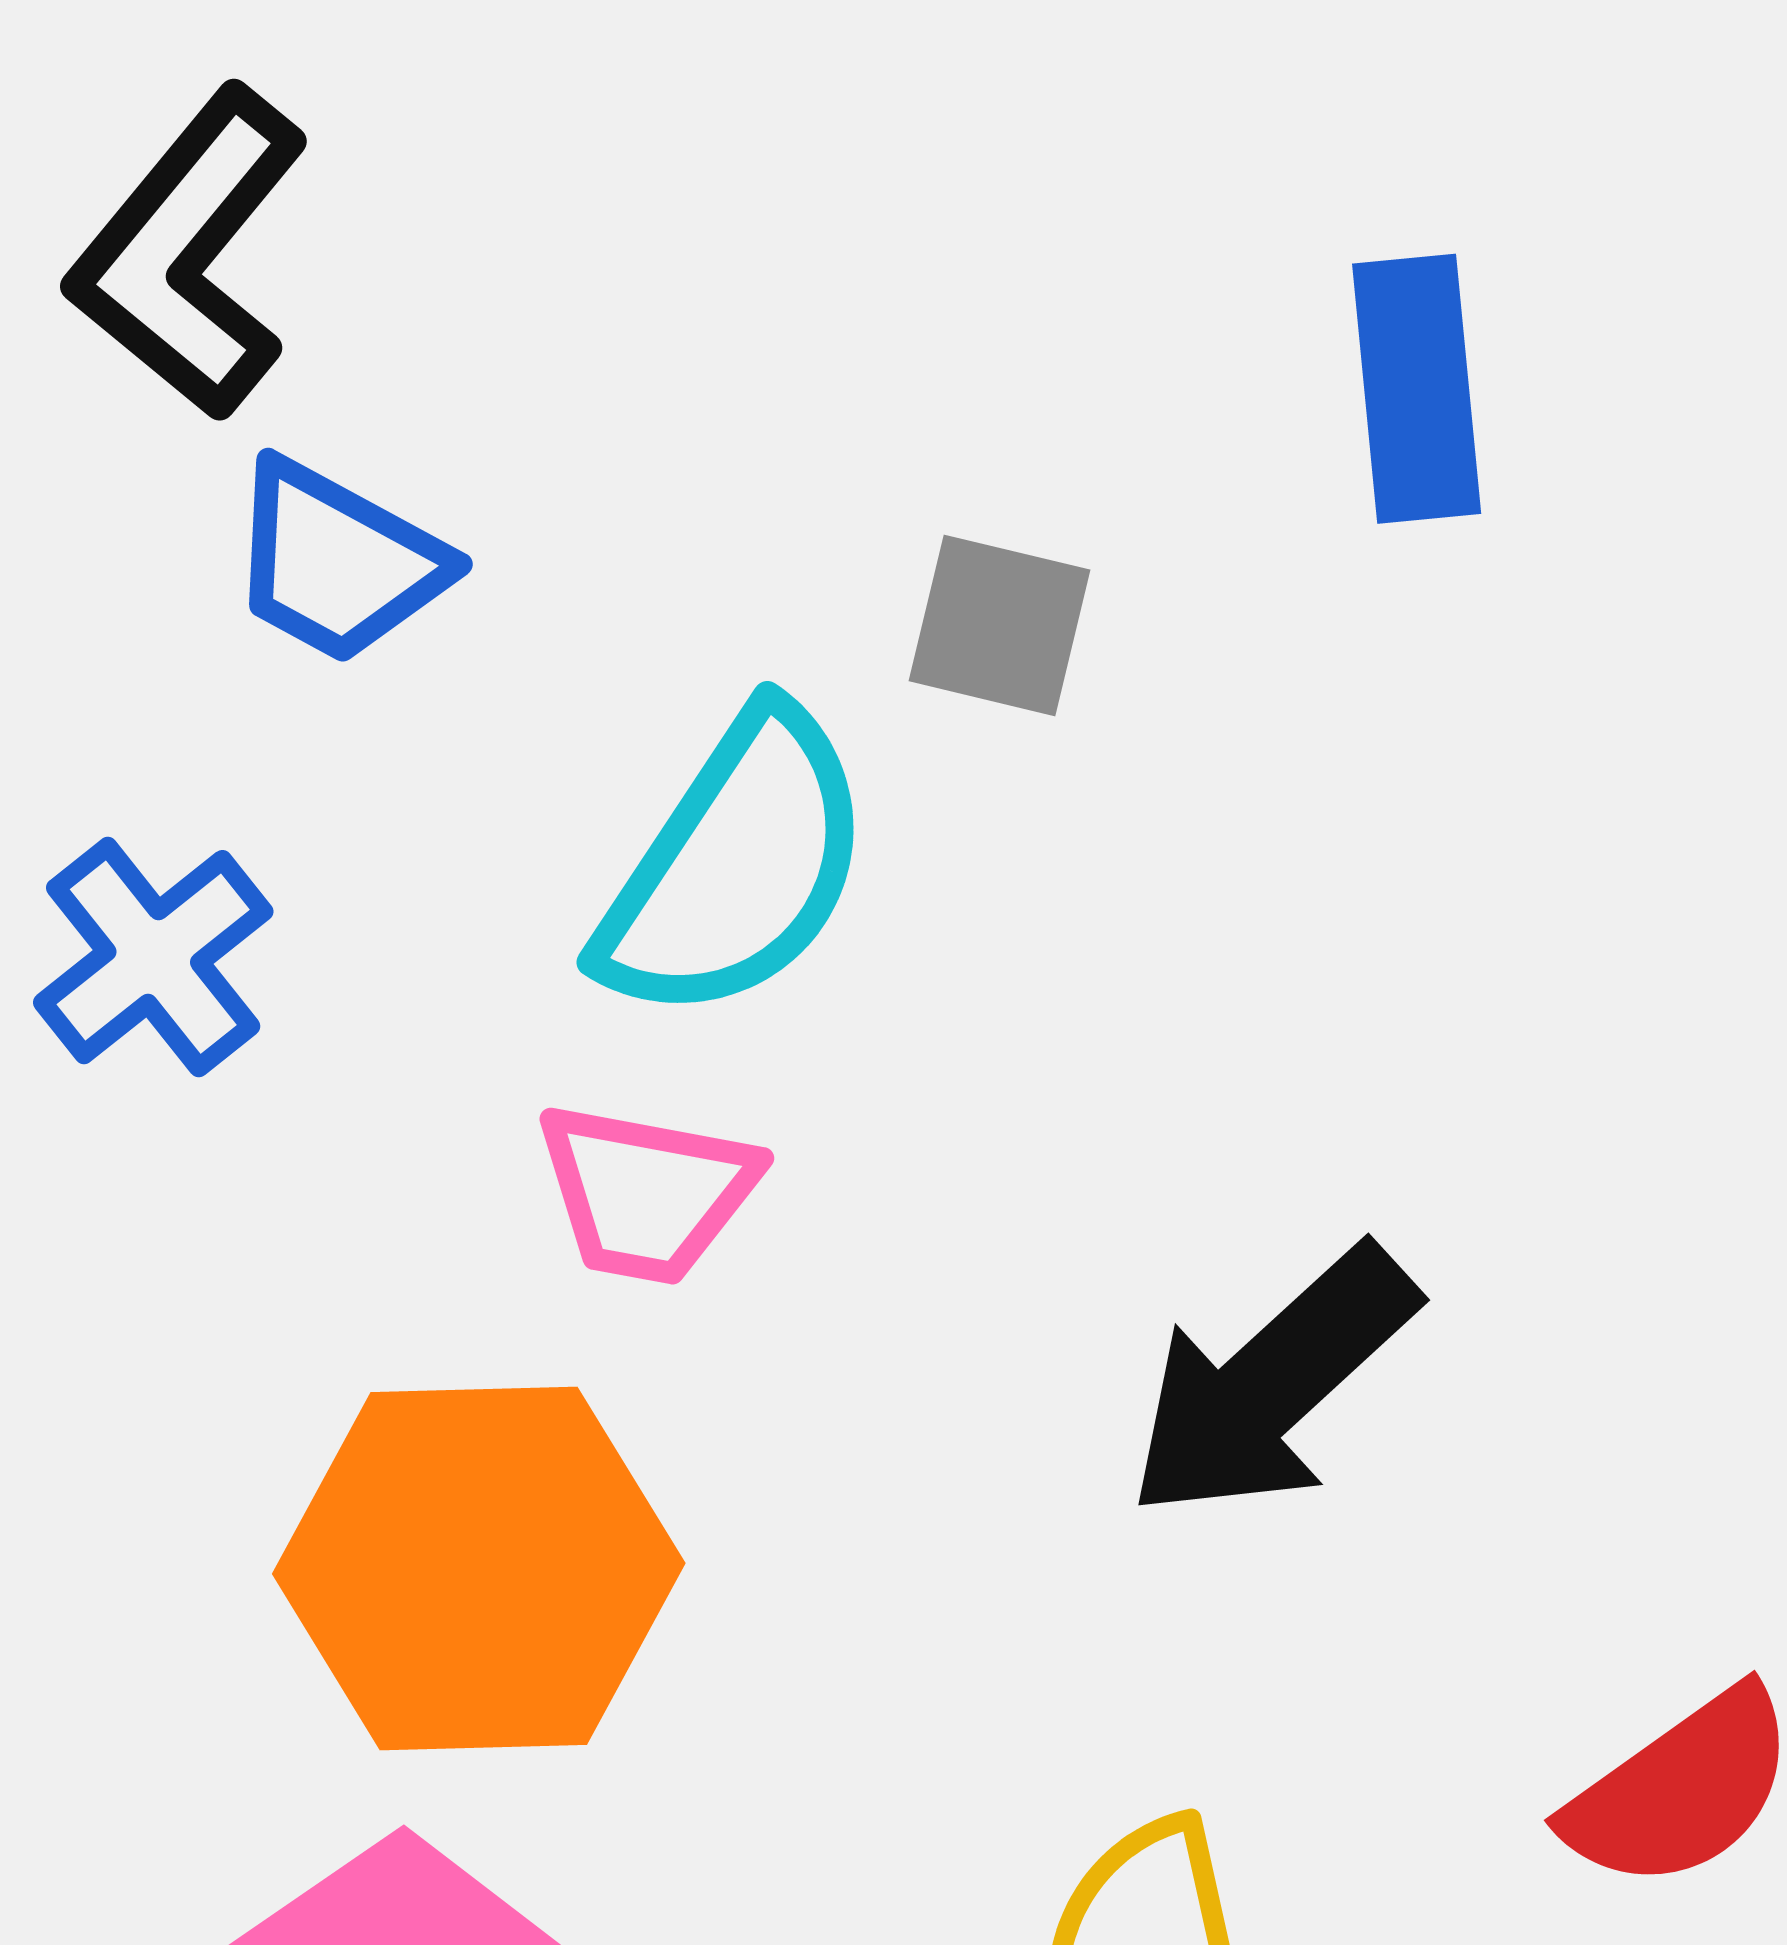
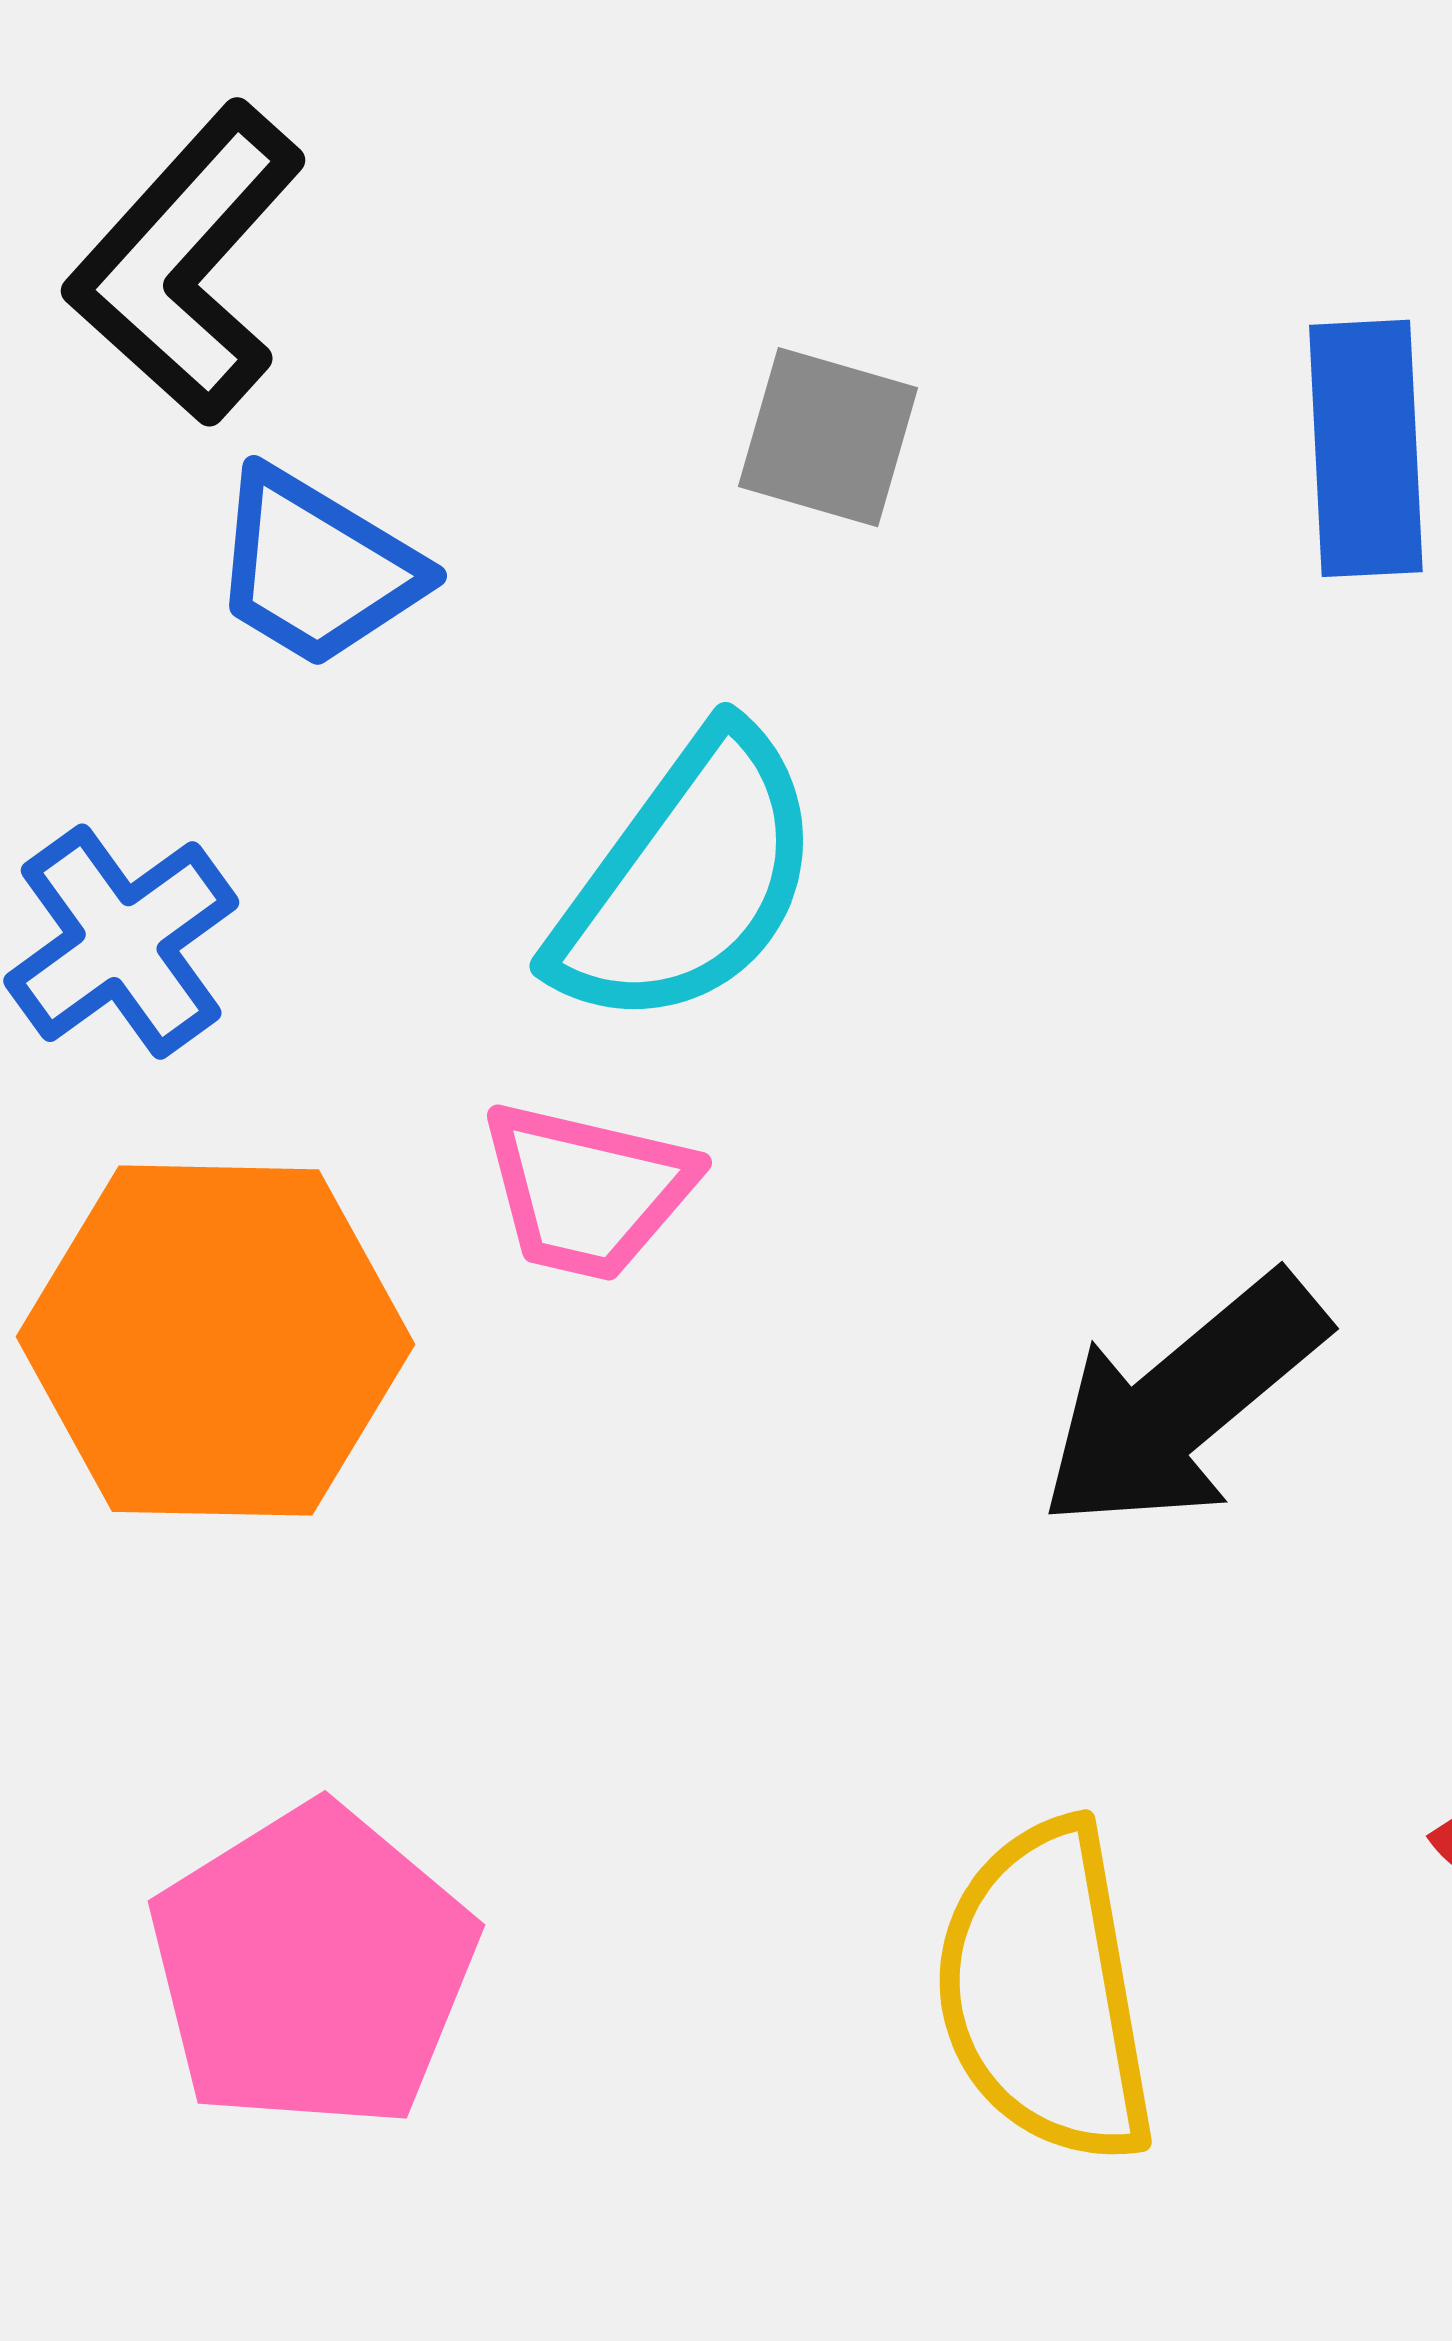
gray square: (999, 625) -> (828, 437), moved
orange hexagon: (479, 1569) -> (216, 1341), moved

